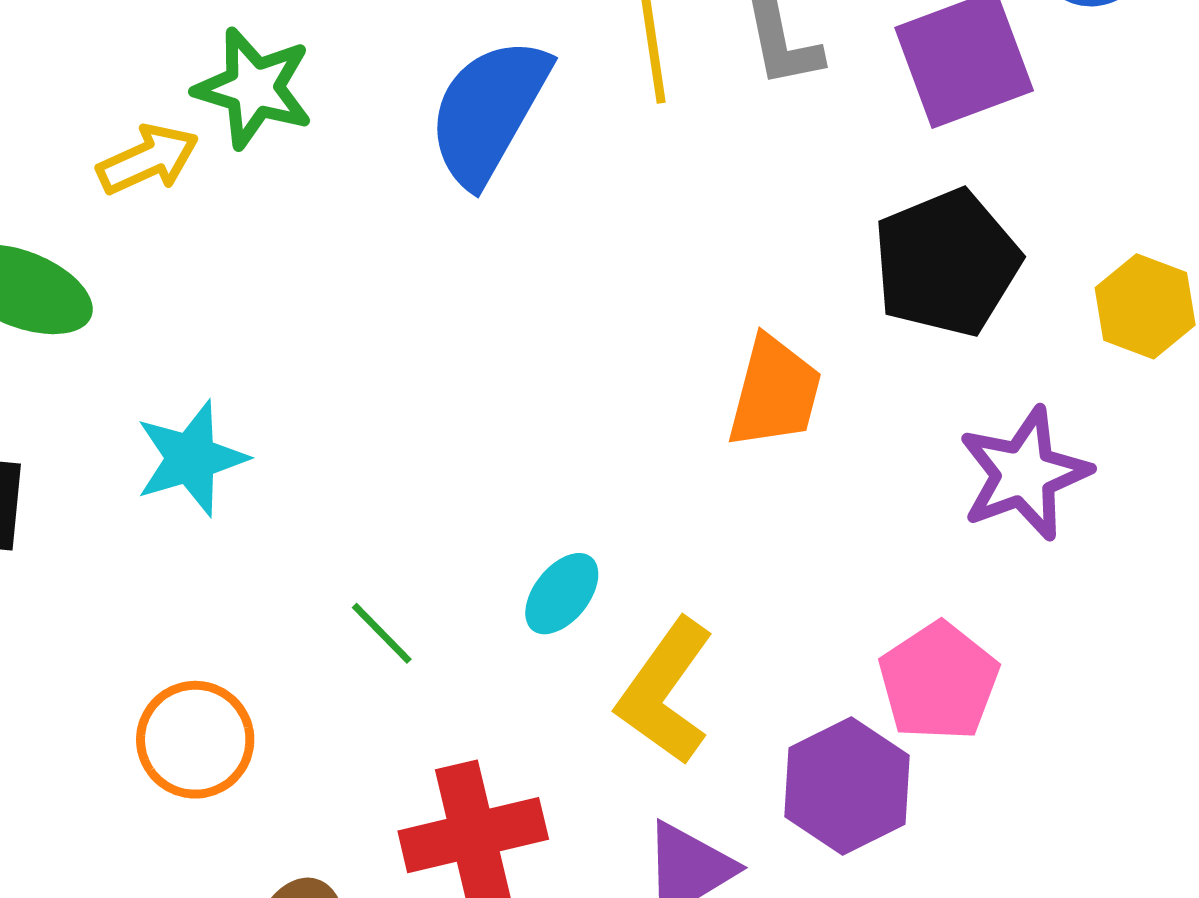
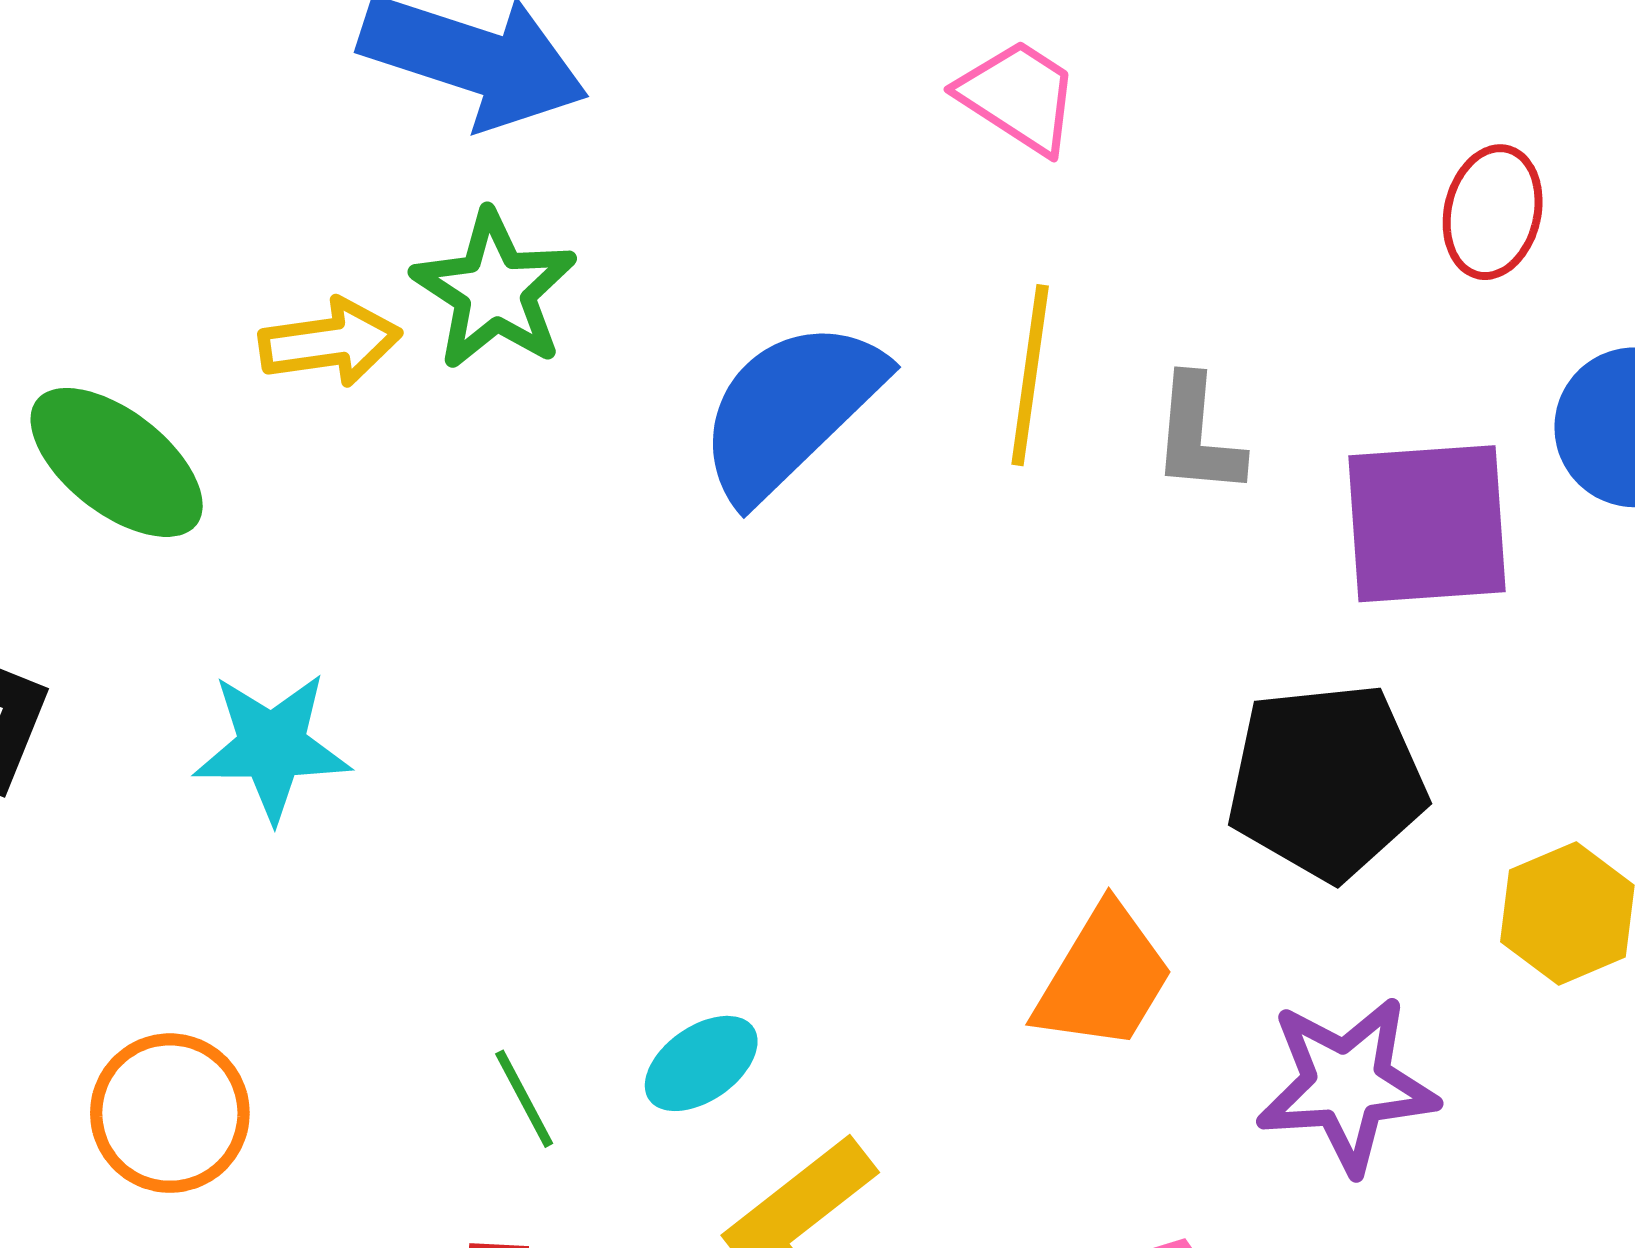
orange trapezoid: (775, 392) -> (1104, 978), moved
green line: (382, 633) -> (524, 1099), moved

